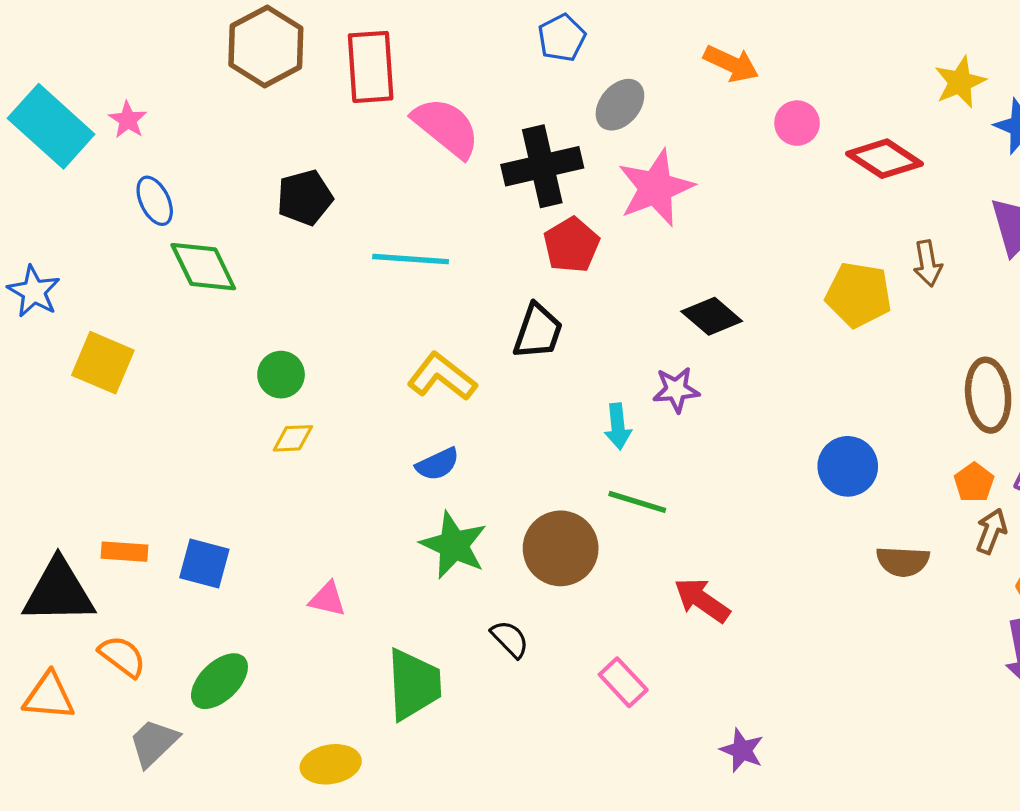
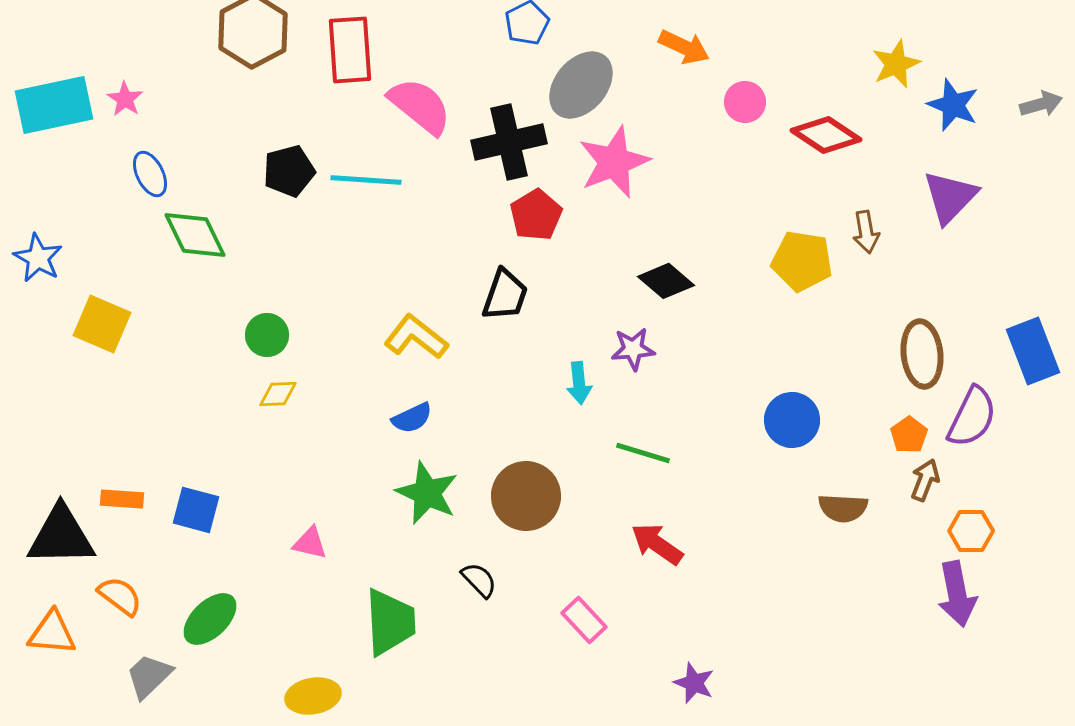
gray ellipse: (620, 105) -> (581, 85), size x1.4
cyan rectangle: (51, 126) -> (54, 105), turned -54
cyan line: (411, 259) -> (366, 180), moved
green line: (637, 502) -> (643, 453), moved

